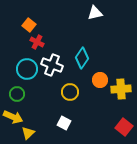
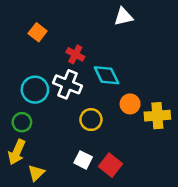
red cross: (37, 42) -> (75, 54), moved
cyan diamond: (82, 58) -> (107, 75), turned -60
yellow arrow: (13, 117) -> (17, 152), turned 90
red square: (124, 127) -> (110, 165), moved

